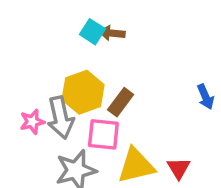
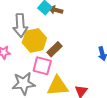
gray arrow: (61, 118) -> (20, 25), moved

